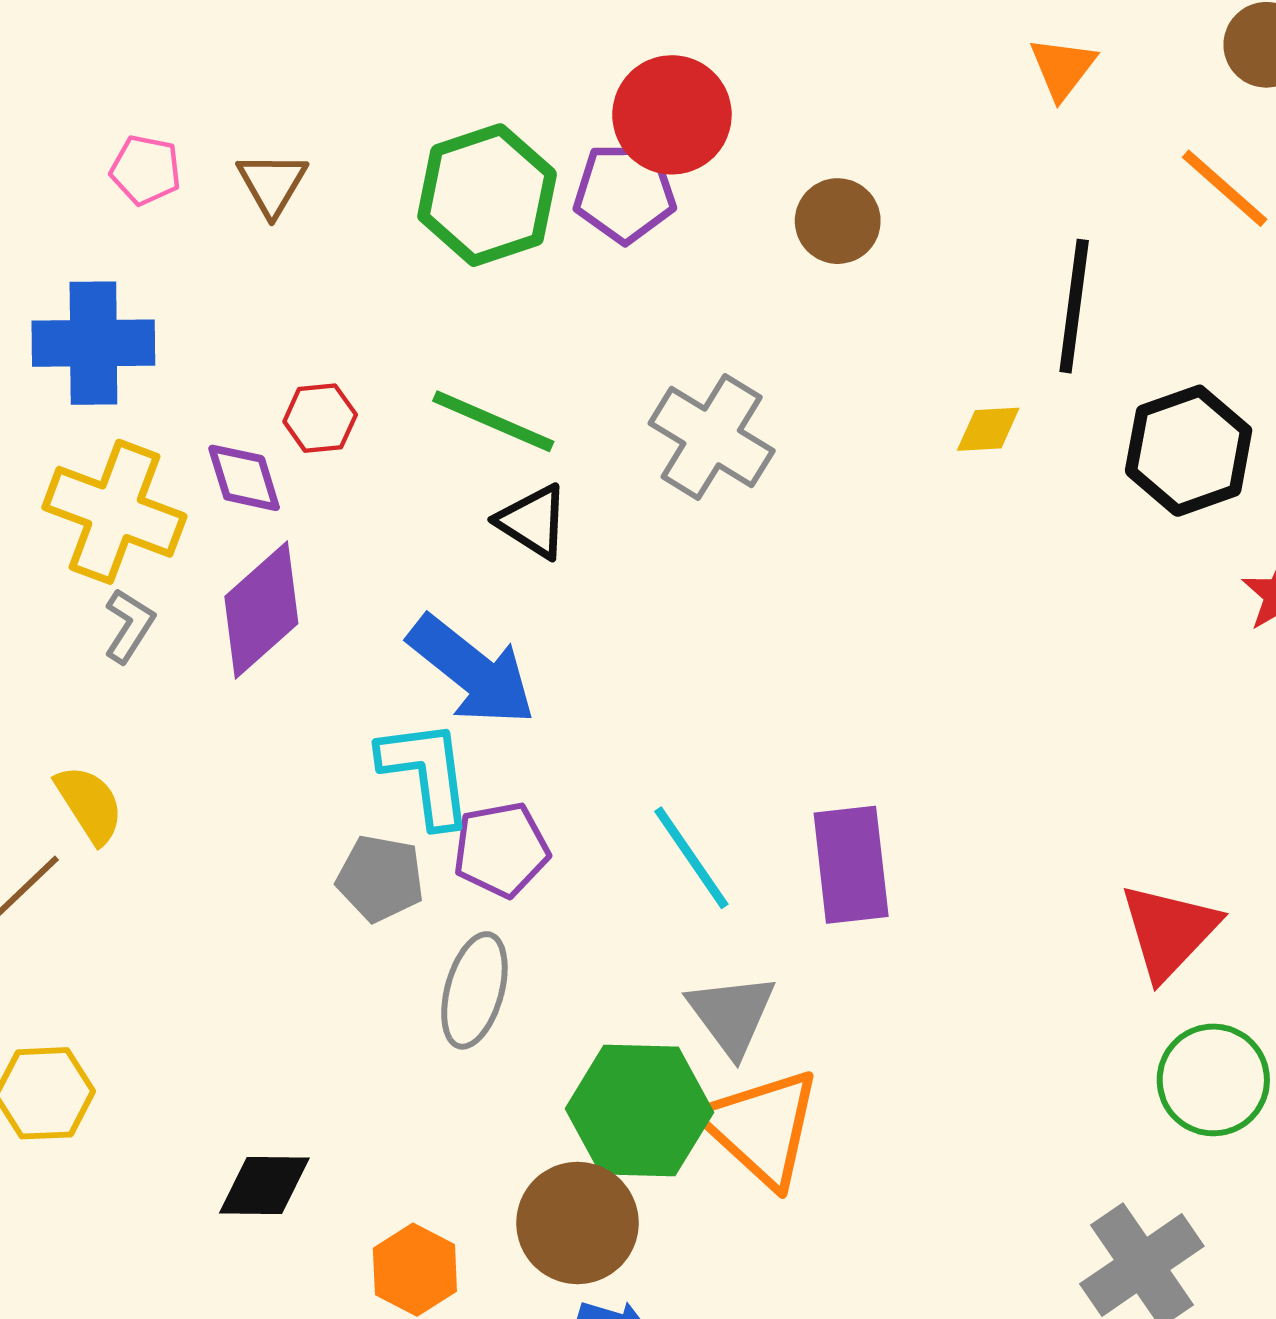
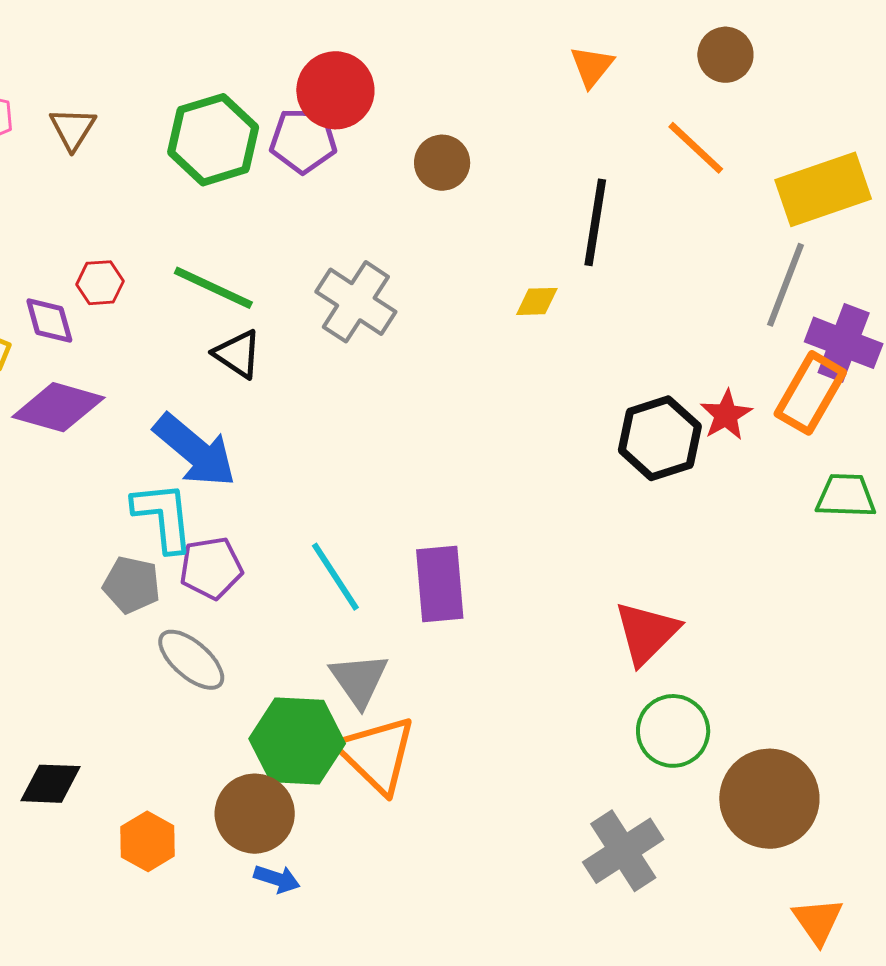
black hexagon: (1189, 451) -> (660, 438), moved
purple diamond: (261, 610) -> (58, 407), turned 56
gray ellipse: (474, 990) -> (191, 660), turned -66

